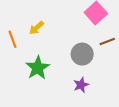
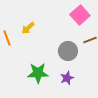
green star: (38, 68) -> (38, 73), moved, turned 30

